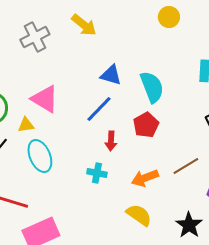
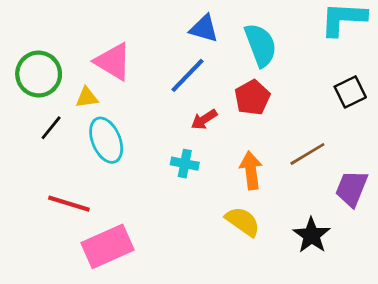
red arrow: (111, 141) -> (204, 119), turned 54
orange arrow: (145, 178) -> (251, 170), turned 104

